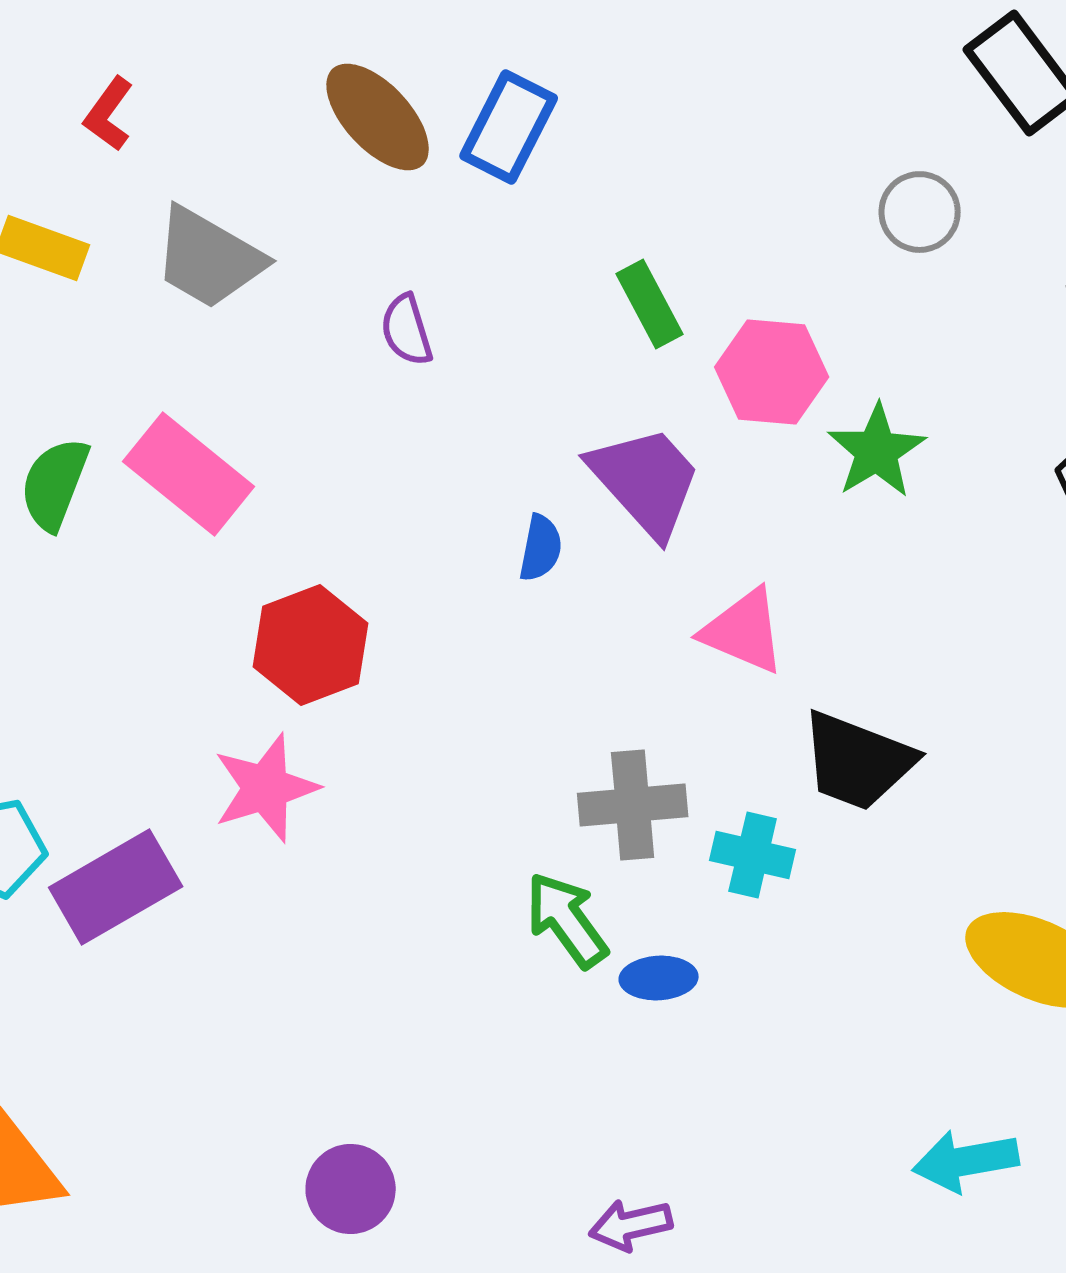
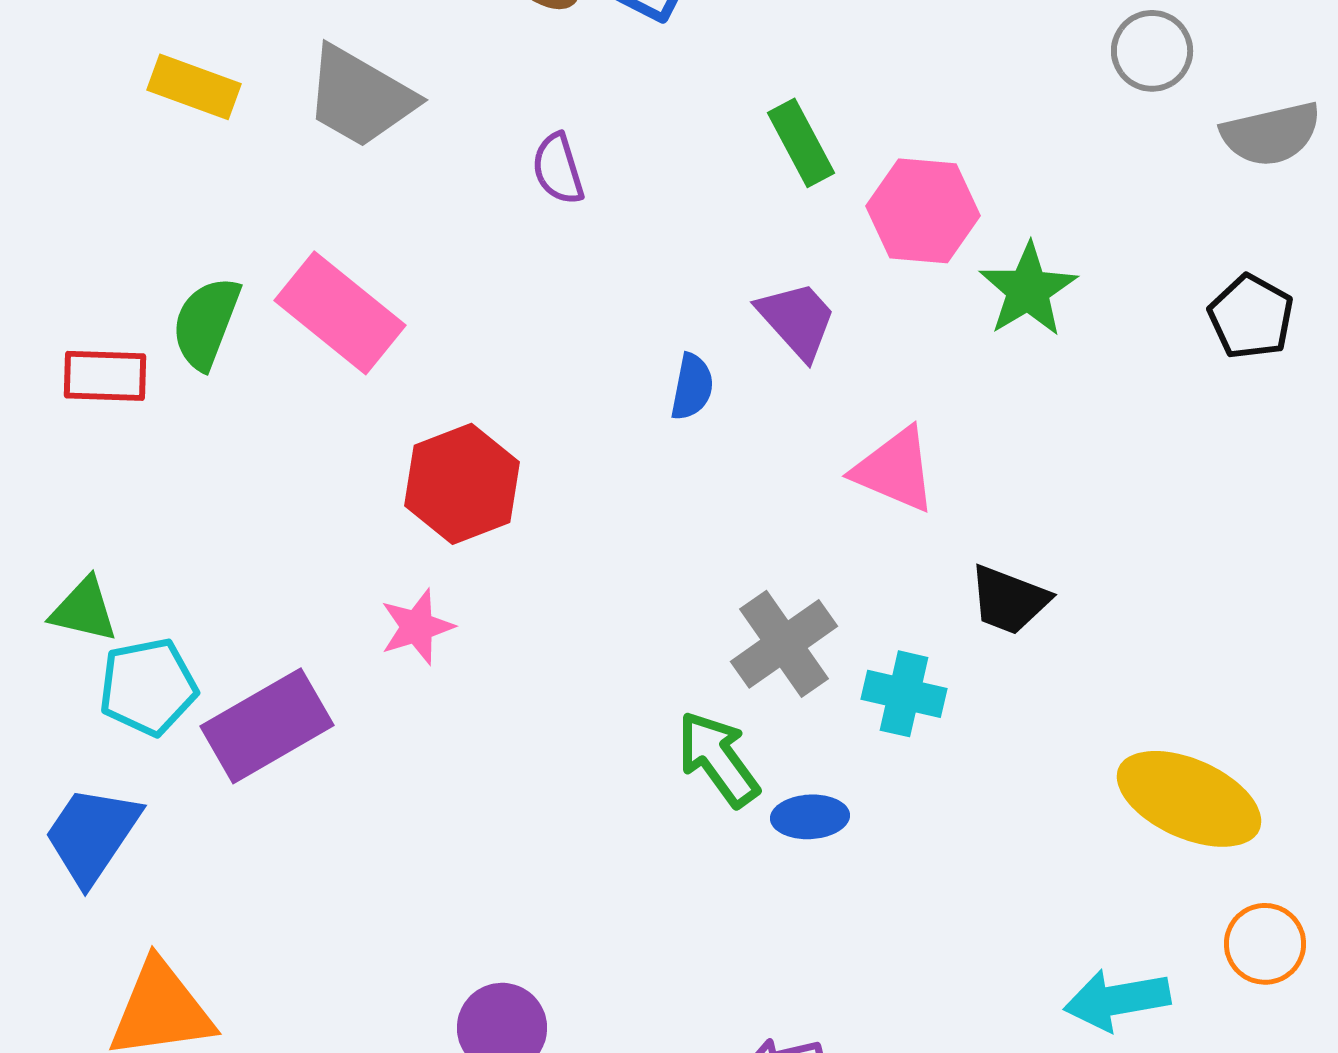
gray circle: (920, 212) -> (1152, 51), moved
purple trapezoid: (646, 481) -> (797, 320), size x0.7
black trapezoid: (858, 761) -> (1009, 600), size x0.7
pink star: (266, 788) -> (417, 627), size x0.7
gray cross: (633, 805) -> (784, 644), turned -30

